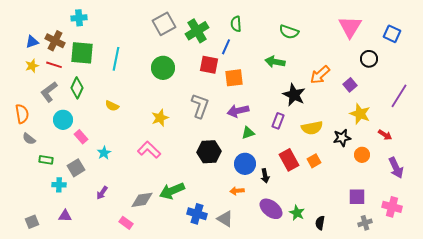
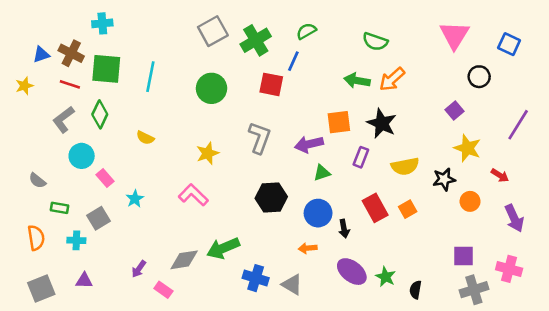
green semicircle: (236, 24) -> (306, 31), turned 63
yellow star: (32, 66) -> (24, 86), moved
orange arrow: (320, 75) -> (392, 79), moved
orange square: (234, 78) -> (339, 122), moved
orange semicircle: (22, 114) -> (36, 238), moved
purple arrow: (102, 193) -> (139, 269), moved
gray square: (32, 222) -> (41, 288), size x1.5
gray cross: (365, 223) -> (474, 290), size x1.5

